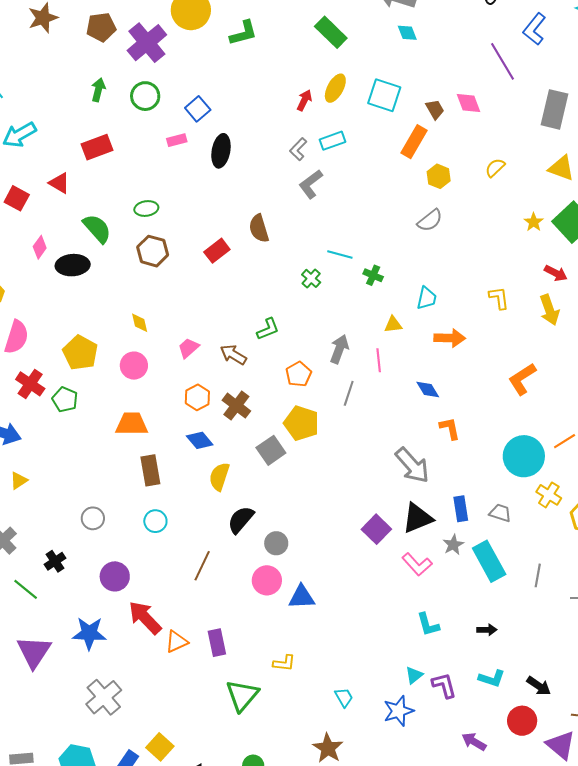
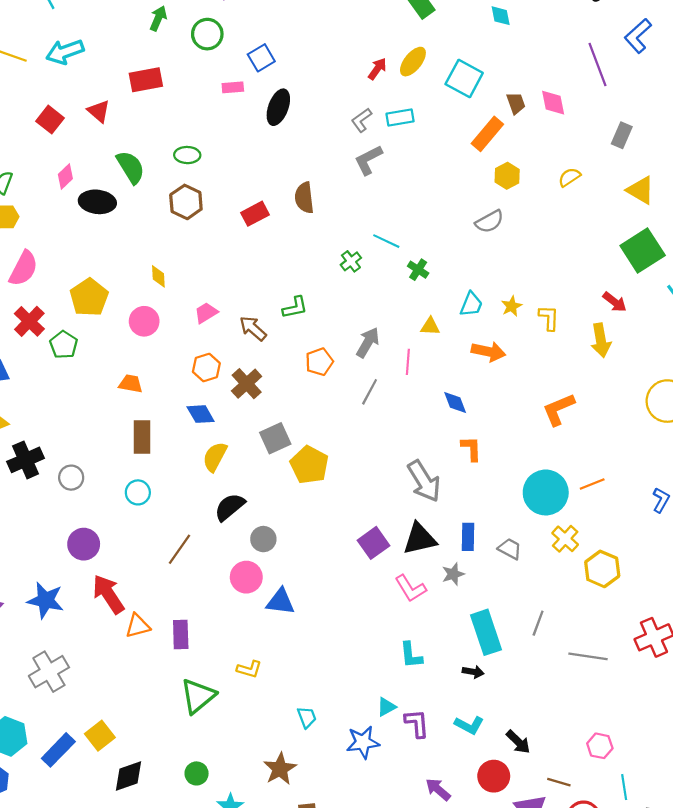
gray rectangle: (555, 109) -> (622, 135), moved, size x0.6
yellow star: (534, 222) -> (512, 306), moved
yellow pentagon: (301, 423) -> (309, 465), moved
orange trapezoid: (132, 424) -> (131, 384), size x0.7
black cross: (55, 561) -> (25, 460), moved, size x1.5
cyan rectangle: (489, 561) -> (486, 632), moved

